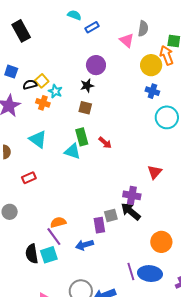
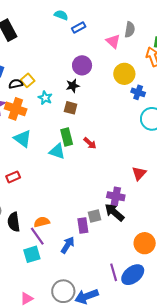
yellow circle: (151, 65) -> (124, 74), moved
cyan star: (55, 91) -> (45, 98), moved
orange cross: (43, 103) -> (16, 109), moved, size x1.5
blue arrow: (84, 245) -> (68, 245), turned 138
black semicircle: (32, 254) -> (14, 222), moved
blue ellipse: (150, 274) -> (133, 275), turned -45

